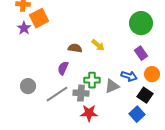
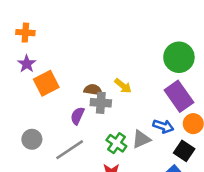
orange square: (39, 18) -> (46, 83), moved
purple rectangle: (141, 53) -> (179, 96), size x1.6
green cross: (92, 80) -> (116, 143), moved, turned 35
gray cross: (81, 93) -> (101, 103), moved

